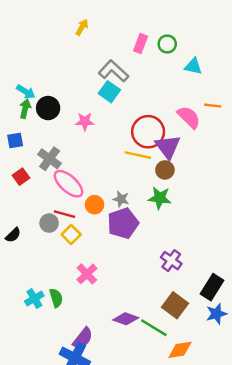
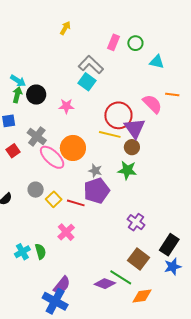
orange circle: (95, 205) -> (73, 148), moved, size x1.6
red line: (65, 214) -> (76, 203), moved
purple diamond: (126, 319) -> (105, 284), moved

